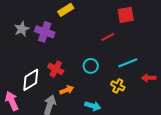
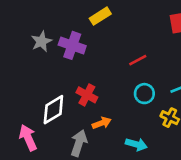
red line: (108, 37) -> (138, 60), moved
cyan circle: (91, 66) -> (144, 94), moved

